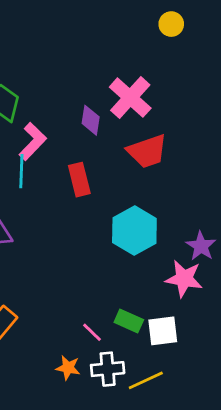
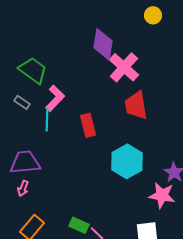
purple diamond: (91, 120) -> (103, 44), moved, size x1.5
red trapezoid: (147, 151) -> (136, 105), turned 100
green rectangle: (129, 321) -> (79, 225), moved

